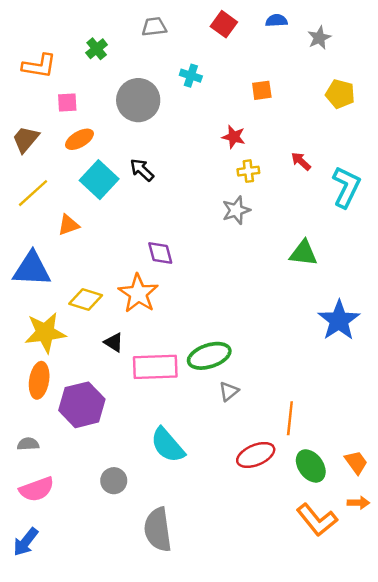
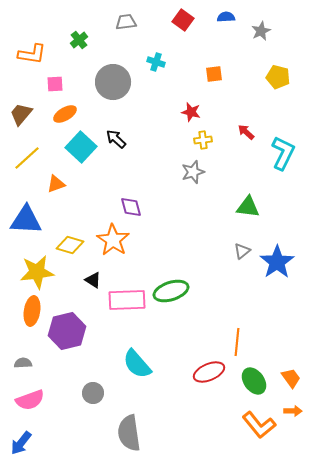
gray triangle: (229, 391) -> (242, 251), moved

